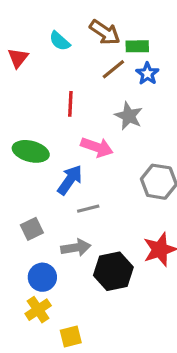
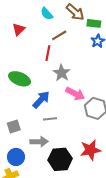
red triangle: (18, 58) -> (19, 29), moved
brown line: (113, 69) -> (59, 35), moved
gray star: (129, 116) -> (62, 73), moved
pink arrow: (97, 147) -> (75, 94), moved

